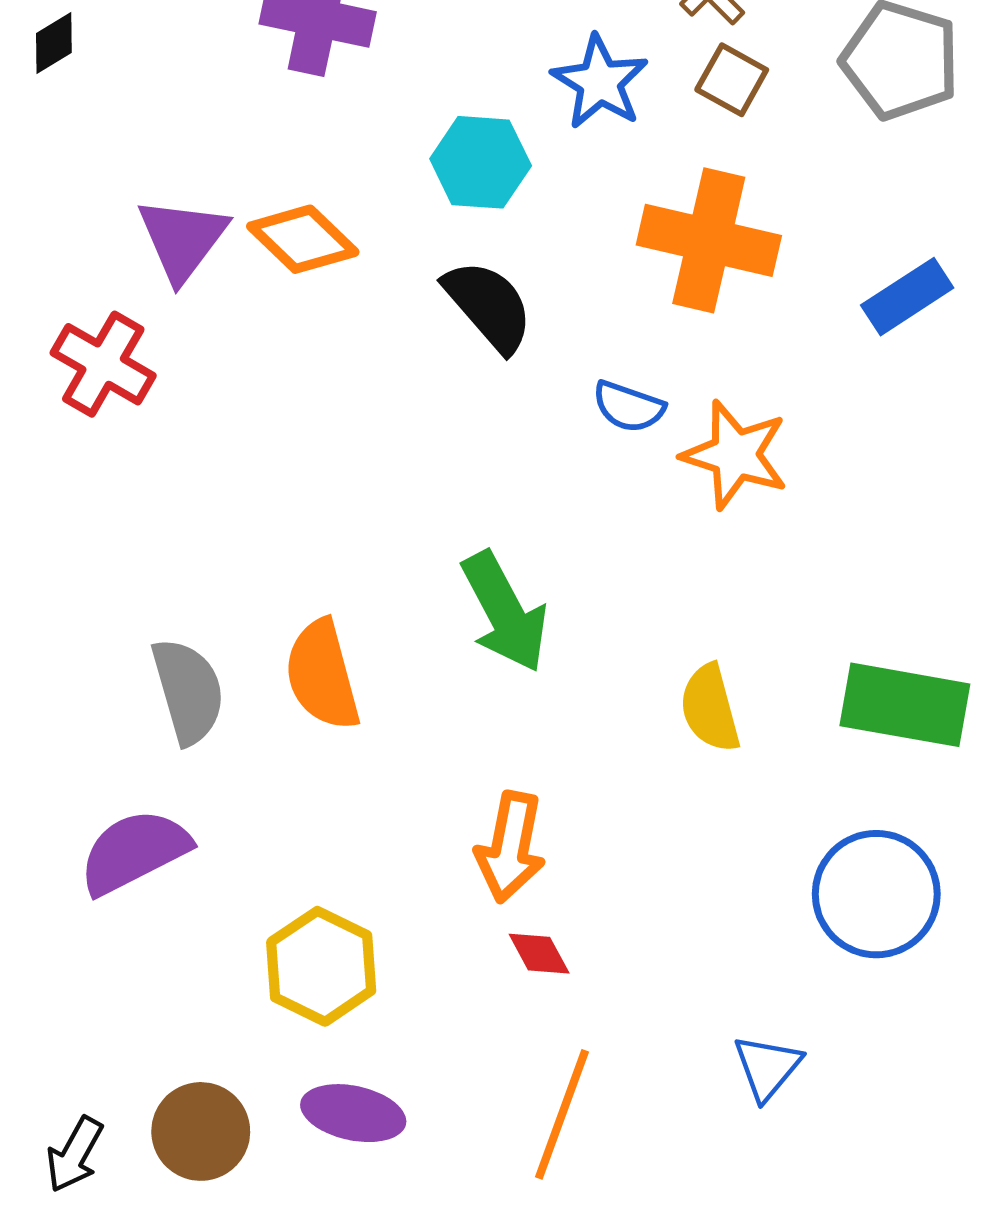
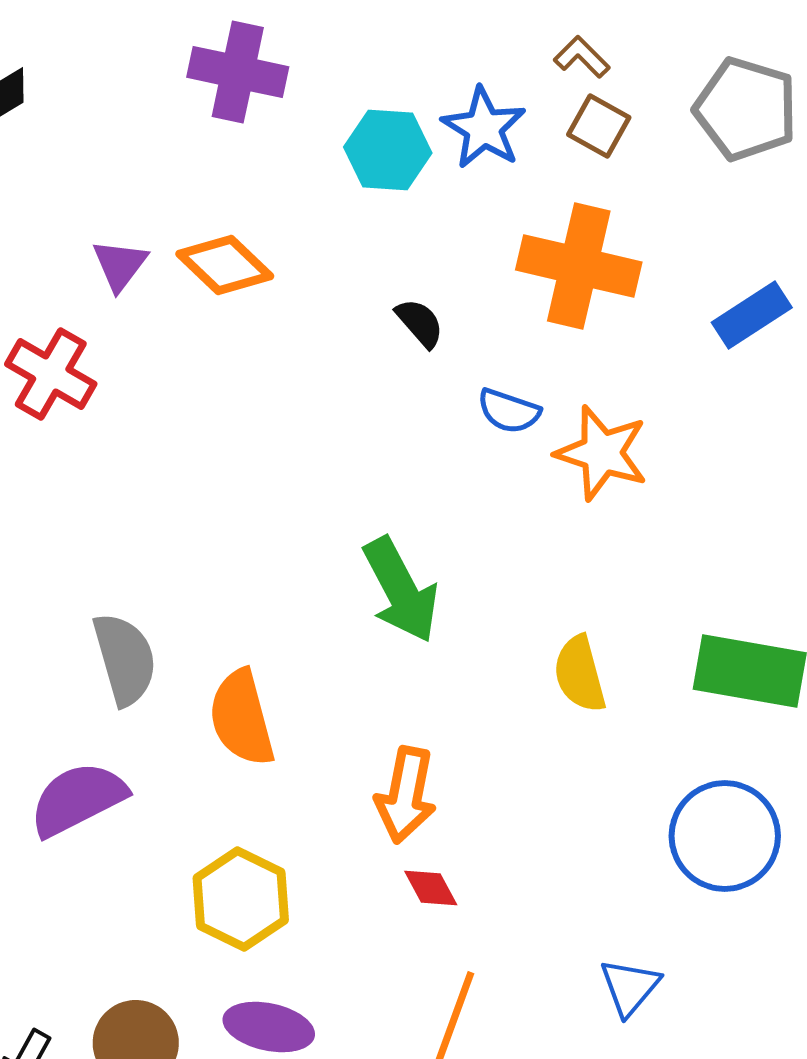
cyan hexagon: (481, 162) -> (388, 150), moved
purple triangle: (182, 239) -> (120, 265), size x0.7
black semicircle: (489, 306) -> (420, 323), moved, size x0.6
orange semicircle: (322, 675) -> (242, 718), moved

